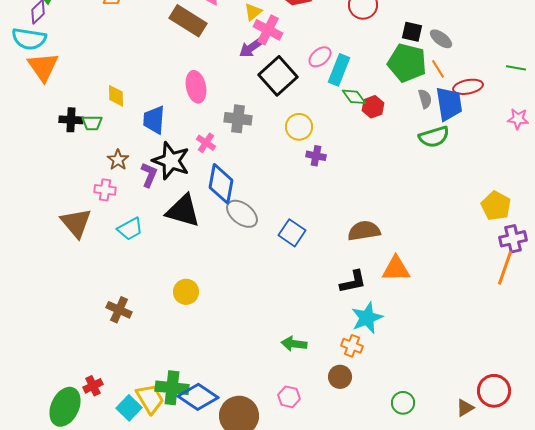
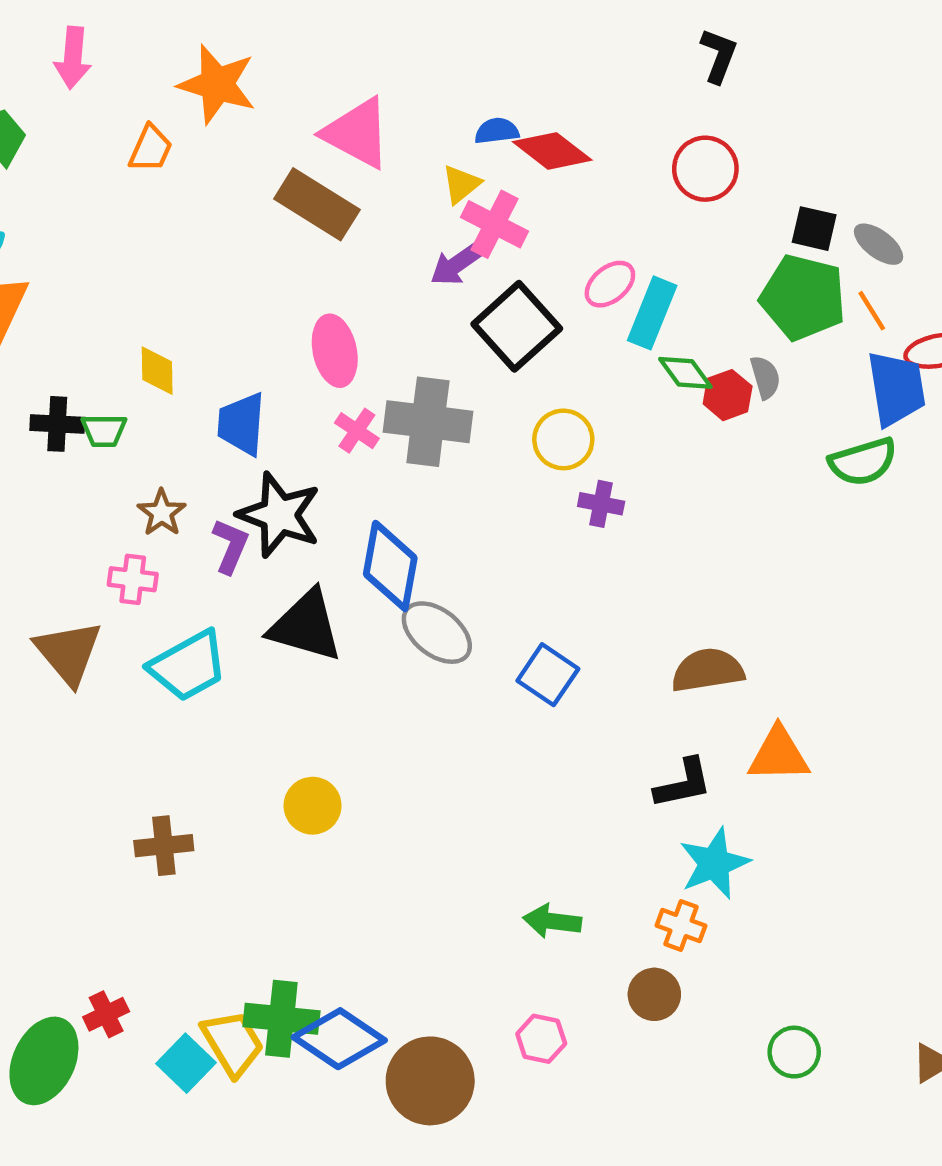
gray semicircle: (425, 99) -> (765, 377), moved
gray cross: (238, 119) -> (428, 422), size x1.4
pink cross: (206, 143) -> (357, 431), moved
cyan trapezoid: (130, 229) -> (188, 666), size x1.4
brown cross: (119, 310) -> (164, 846), turned -30

